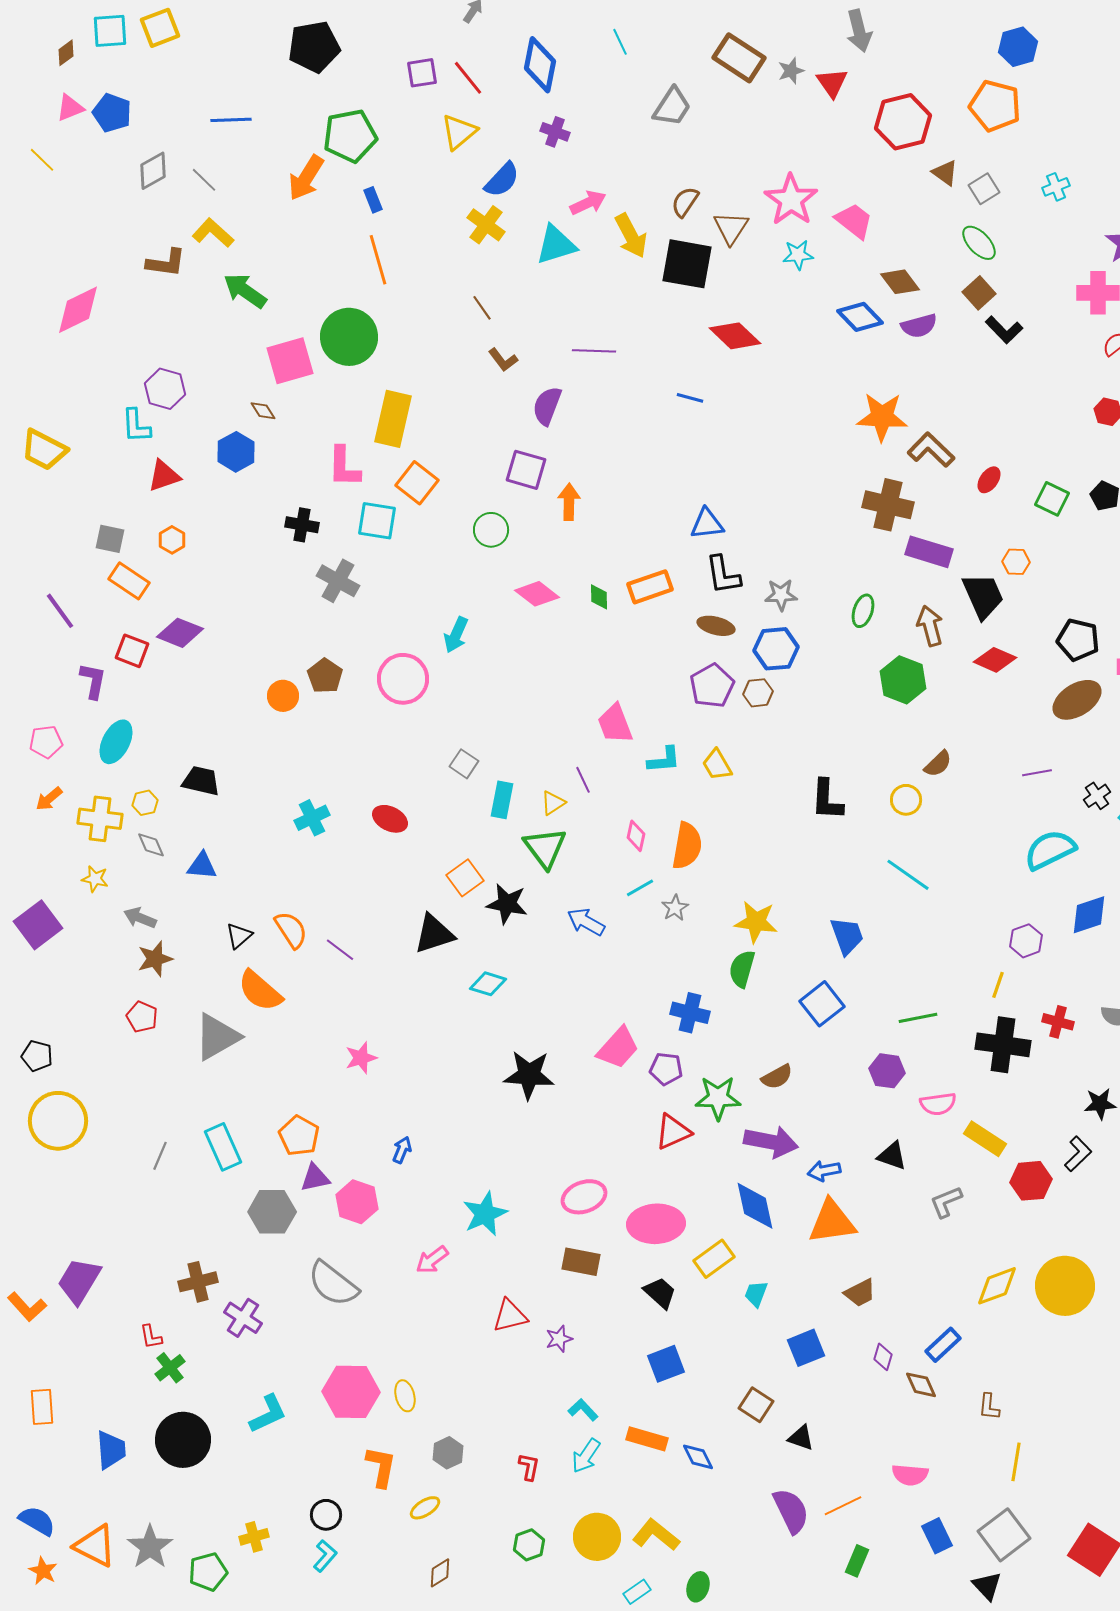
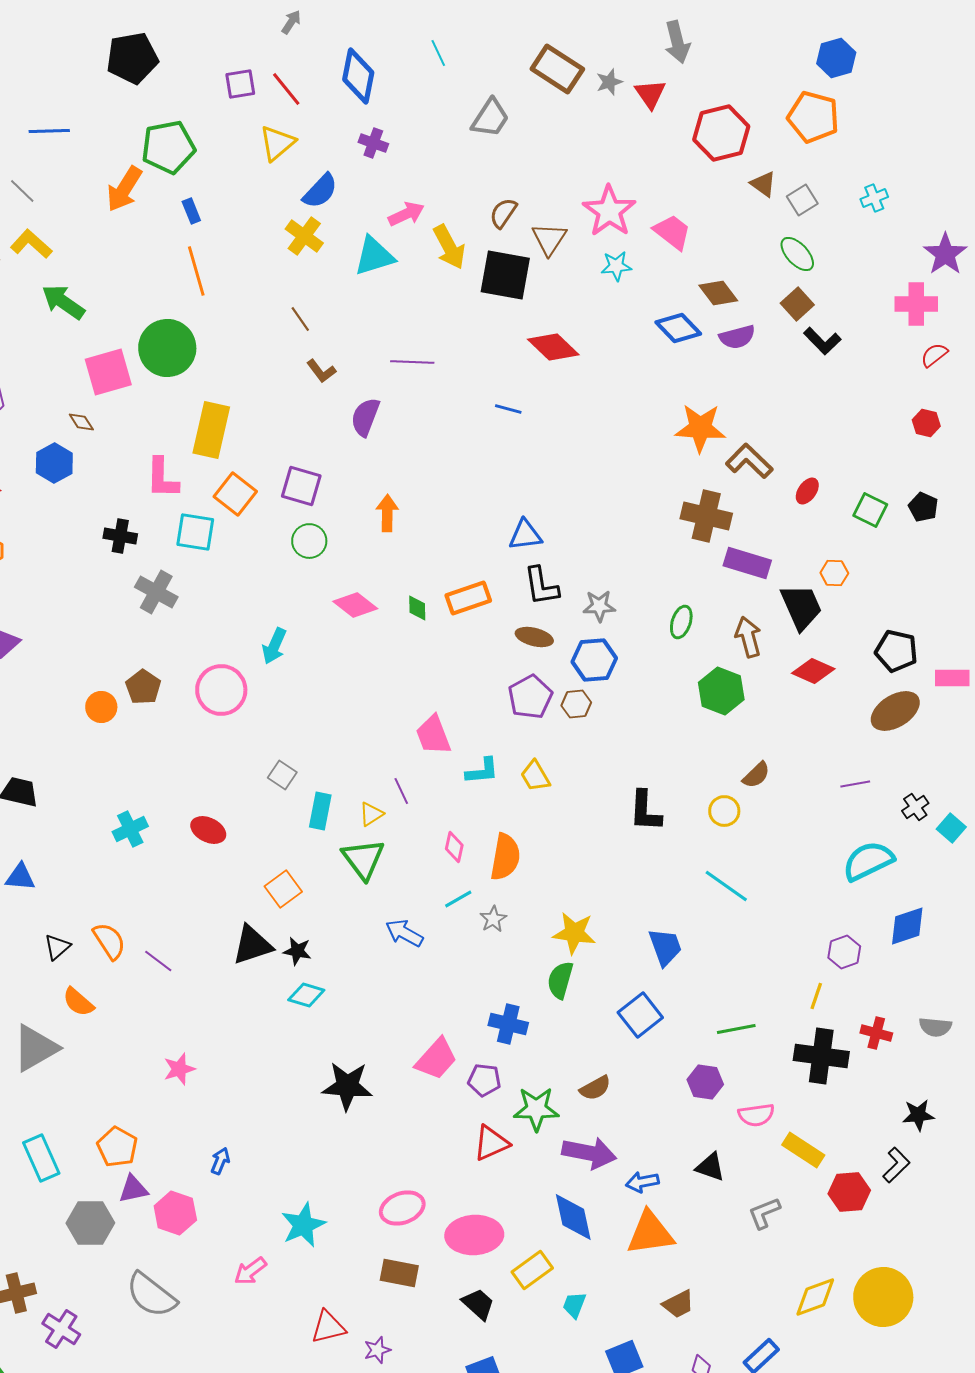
purple square: (526, 470) -> (301, 486), moved
black star: (507, 904) -> (297, 951), moved, size x0.7
orange semicircle: (260, 991) -> (78, 1002), size x0.7

